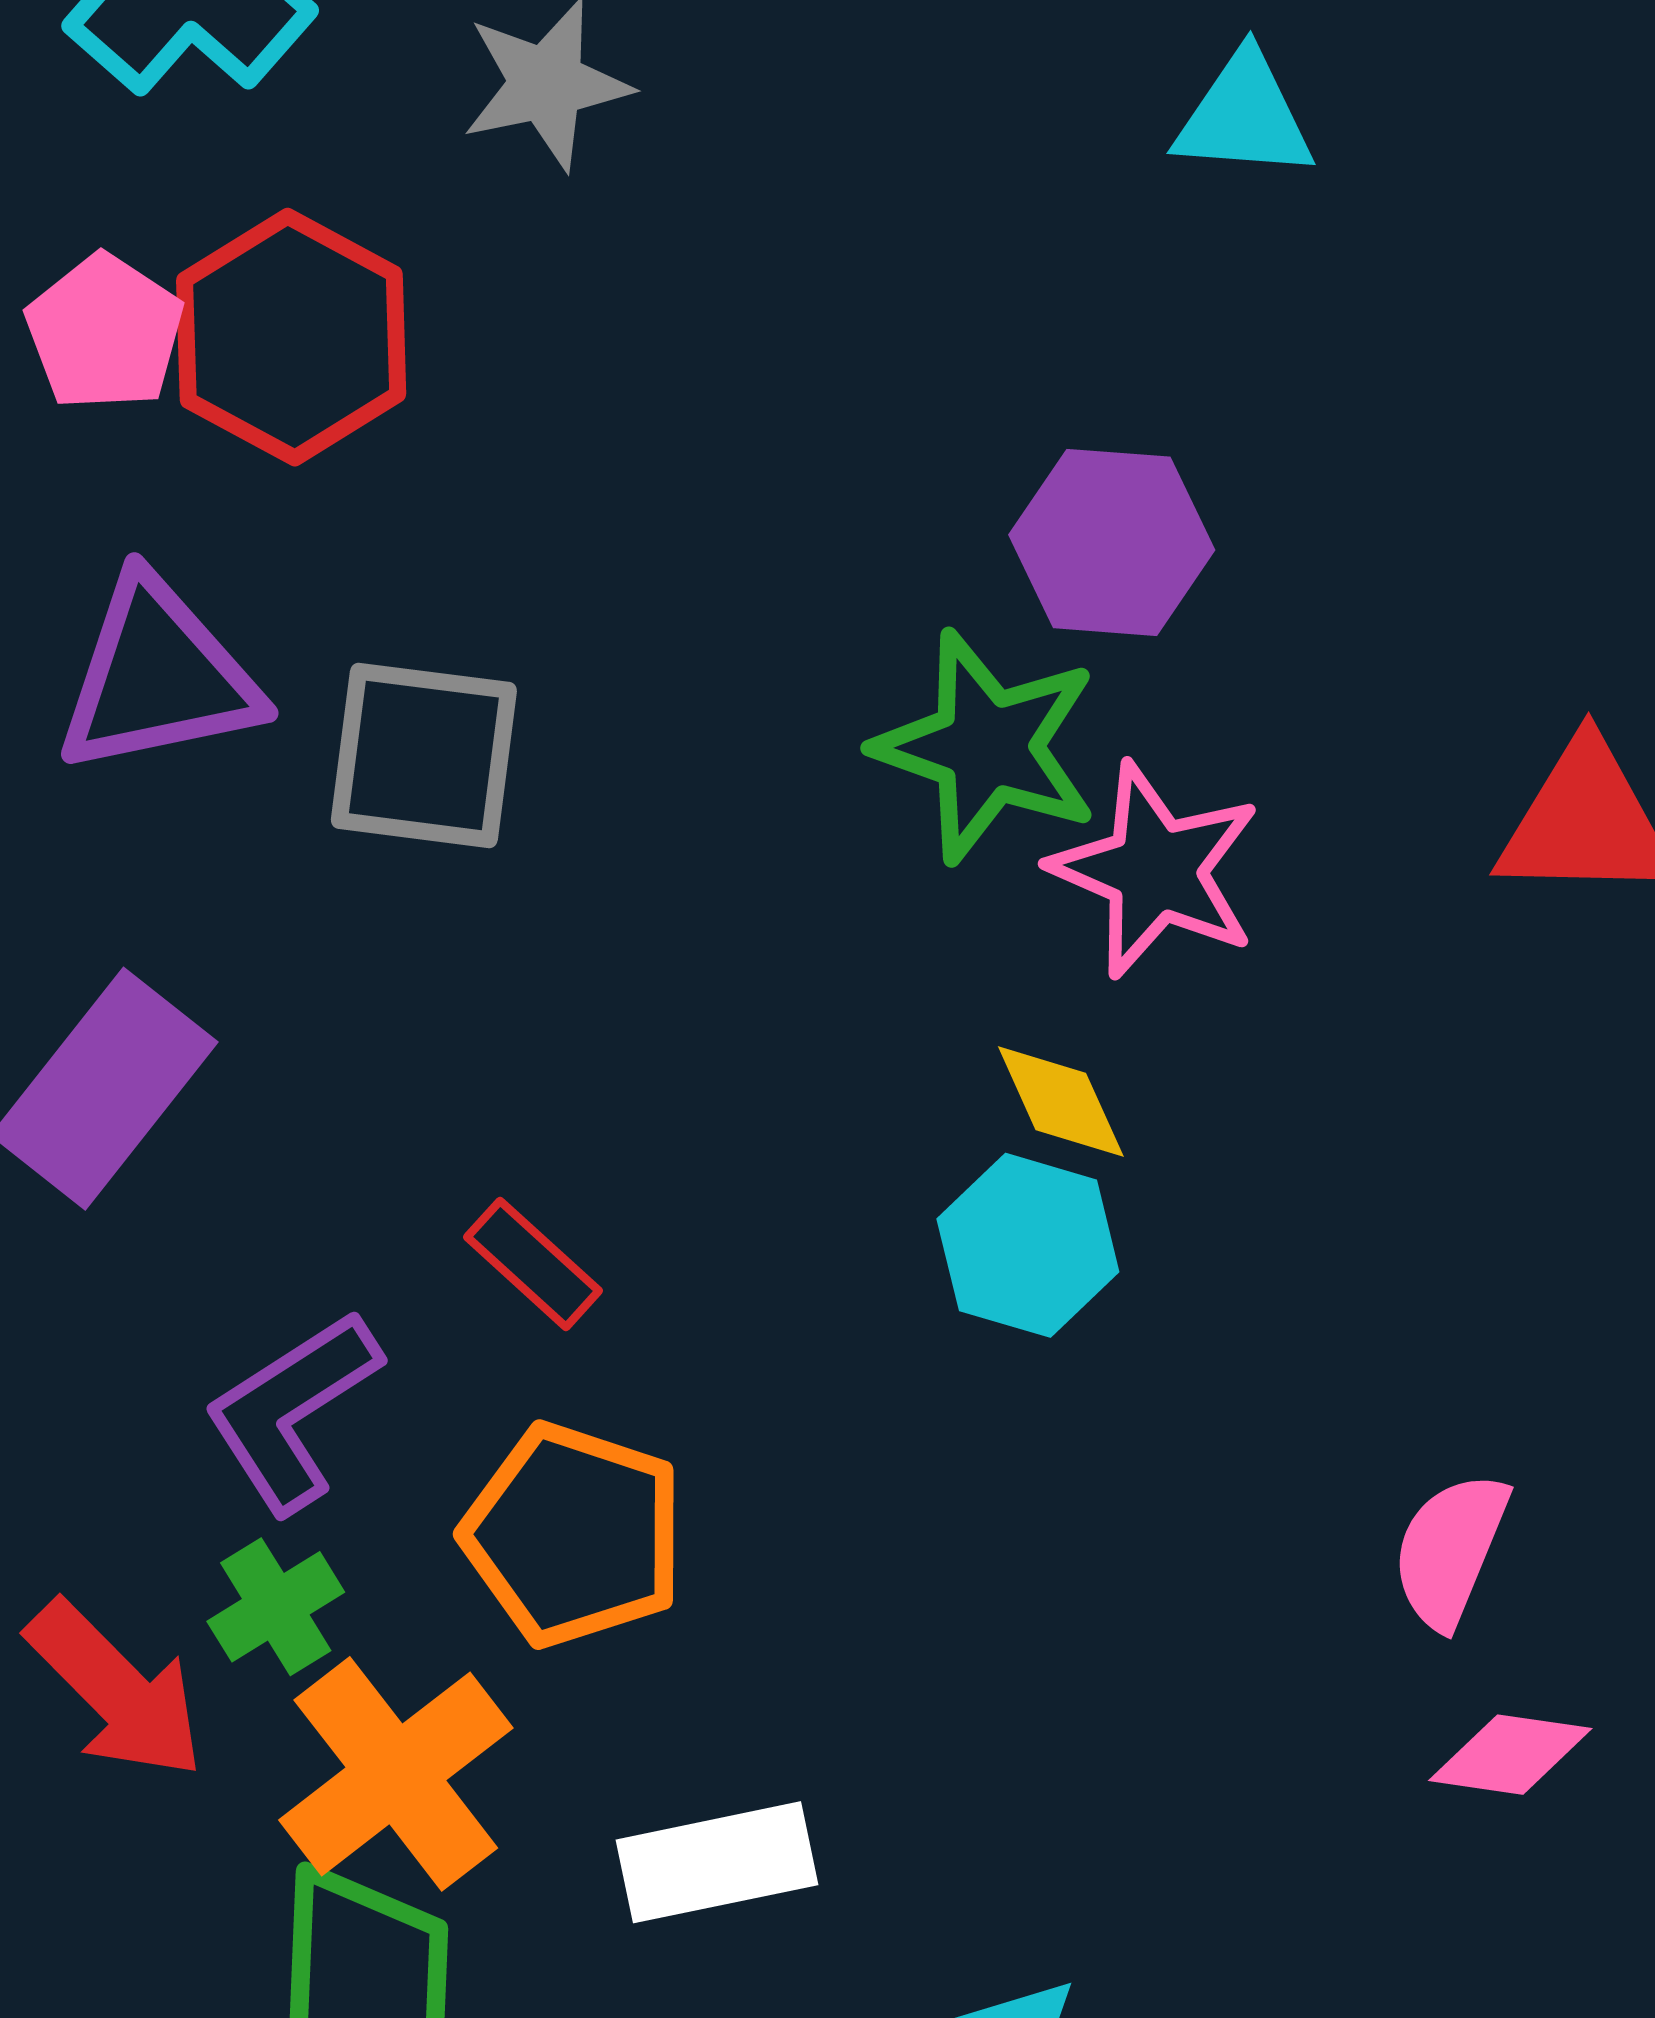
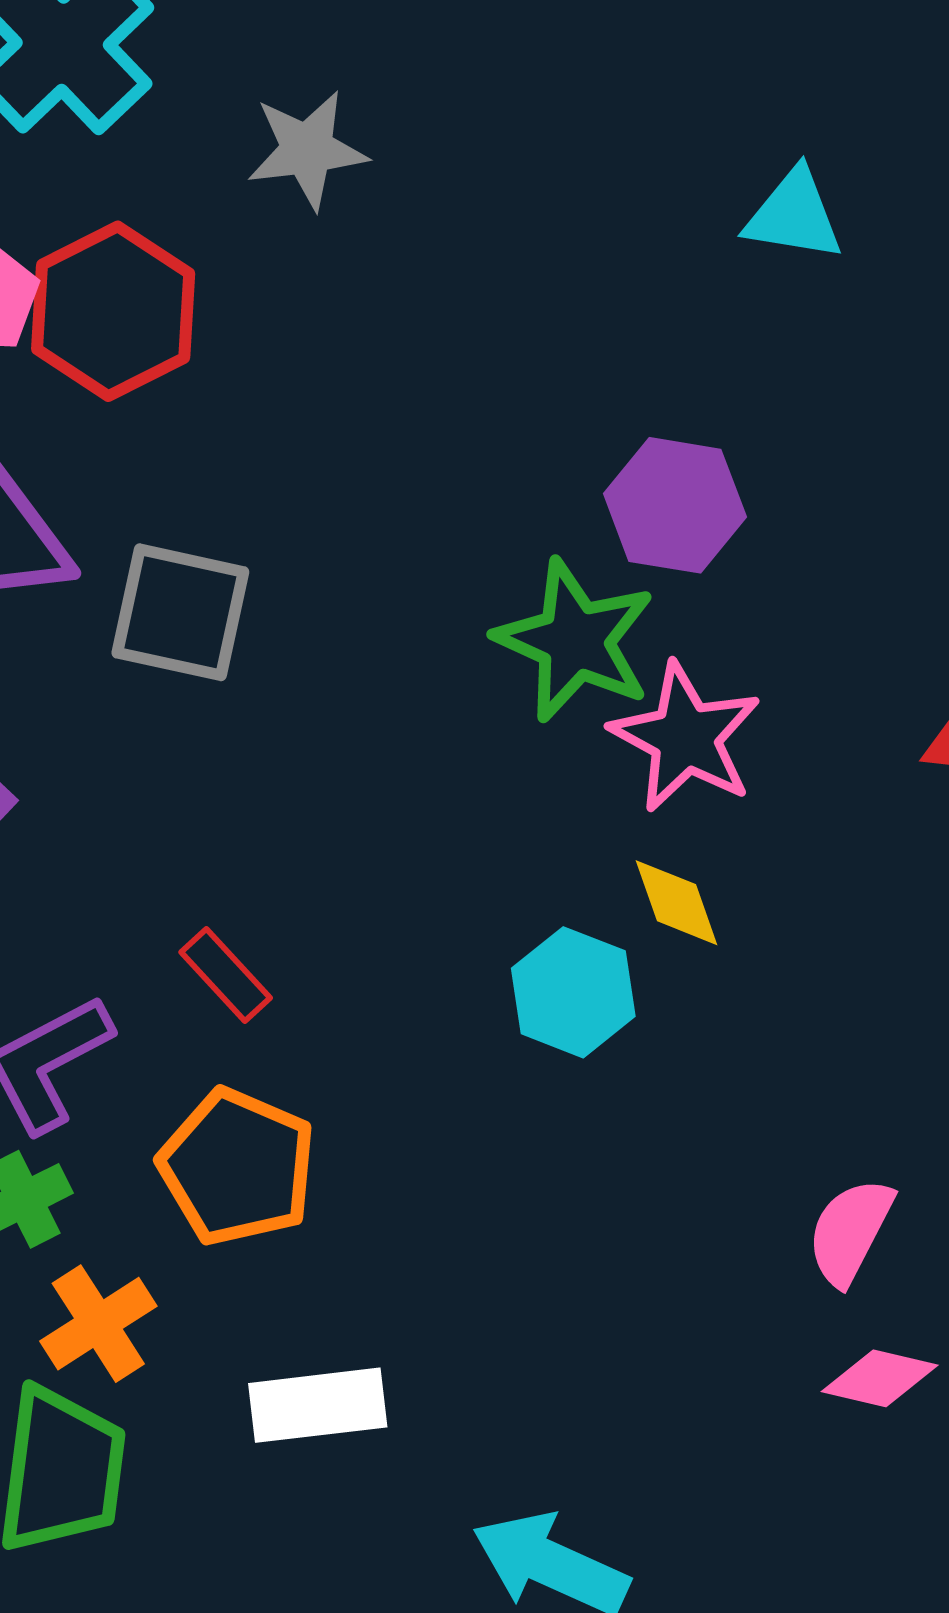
yellow diamond: (1061, 1101) -> (676, 903), moved
orange cross: (396, 1774) -> (98, 1324), size x0.7

